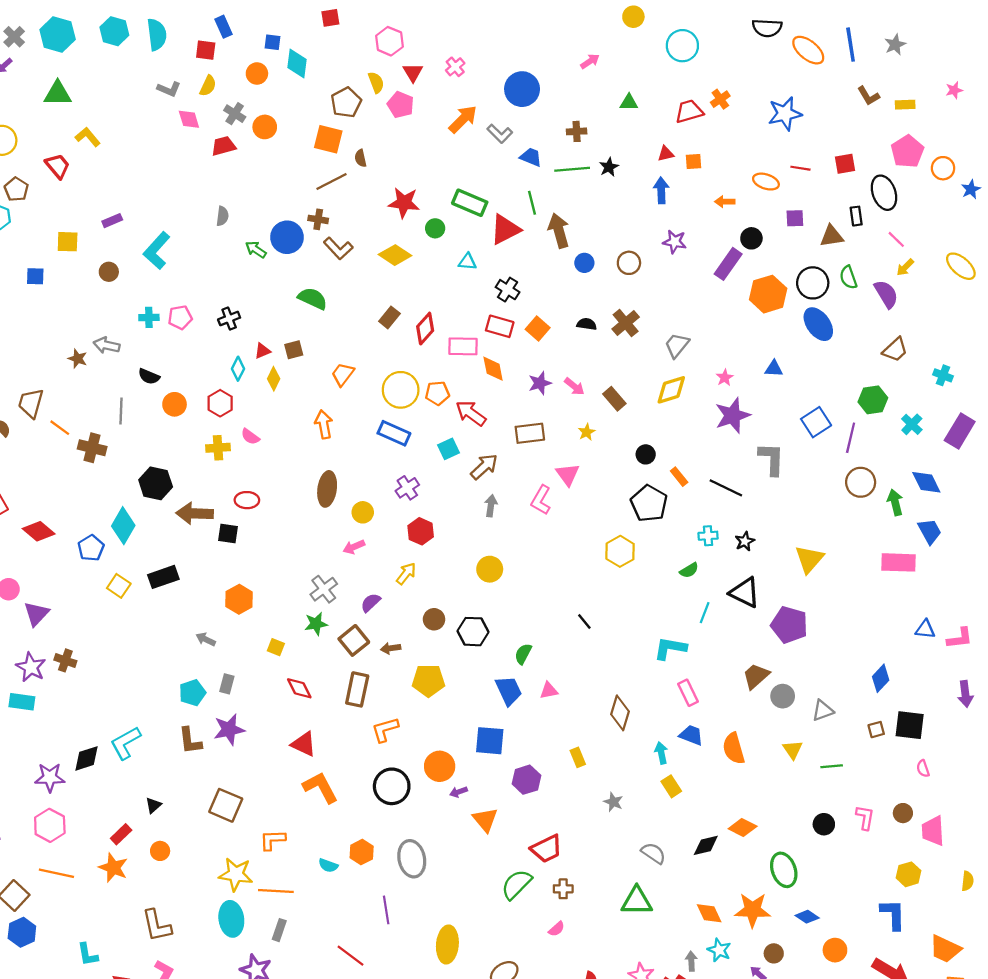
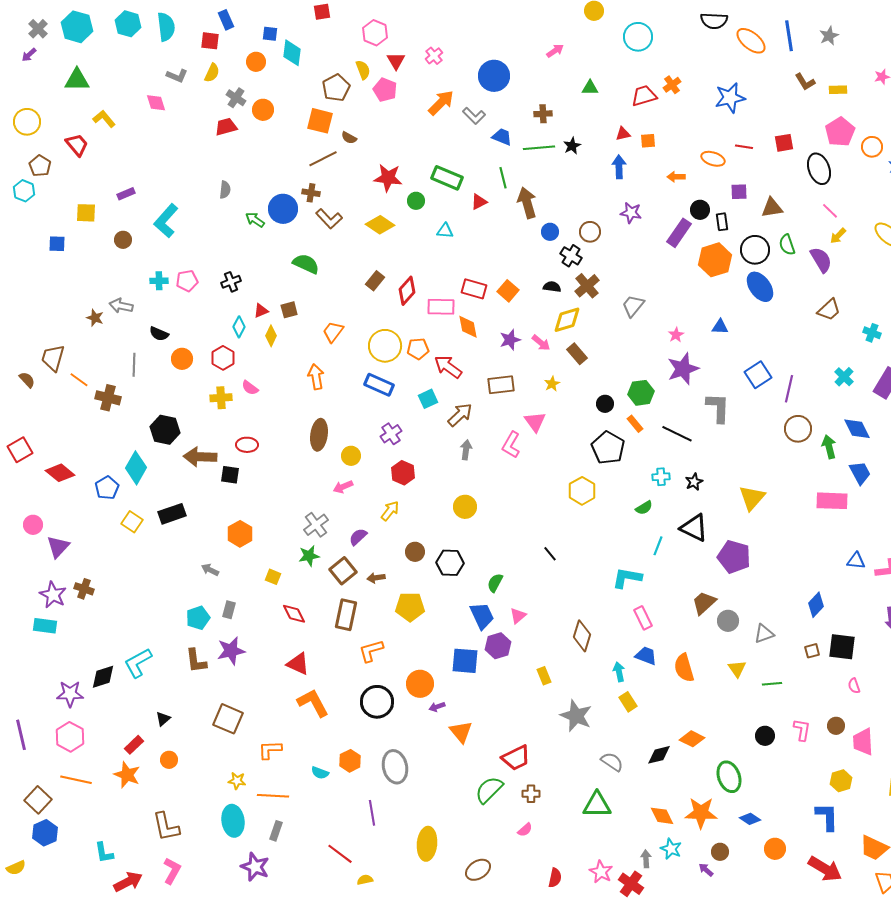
pink diamond: (189, 119) -> (156, 103), moved
brown semicircle: (361, 158) -> (349, 138), turned -49
black rectangle: (856, 216) -> (722, 222), moved
red triangle: (505, 229) -> (479, 202), size x0.6
black cross: (508, 290) -> (571, 256), moved
yellow diamond: (671, 390) -> (567, 320), moved
green hexagon: (873, 400) -> (641, 393), moved
pink triangle: (549, 691) -> (518, 616), turned -30
purple hexagon: (526, 780) -> (498, 646), moved
gray star: (613, 802) -> (576, 716), size x1.8
yellow star: (236, 874) -> (237, 781), size x0.6

